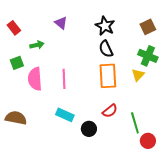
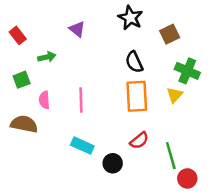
black star: (105, 26) -> (130, 18), moved
brown square: (148, 27) -> (170, 34), moved
pink semicircle: (35, 79) -> (44, 100), size x0.6
brown semicircle: (16, 118) -> (24, 124), moved

